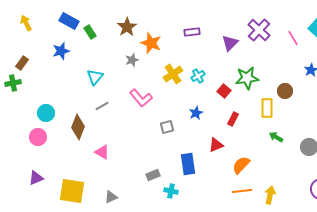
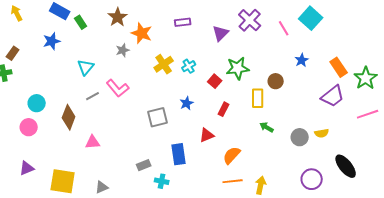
pink L-shape: (141, 98) -> (118, 88), moved
gray square: (167, 127) -> (158, 117), size x1.5
pink triangle: (102, 152) -> (93, 142), turned -35

